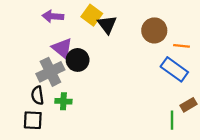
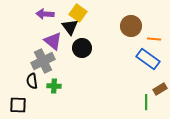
black triangle: (107, 25) -> (70, 27), moved
black circle: (78, 60) -> (82, 48), moved
black square: (33, 120) -> (18, 105), moved

